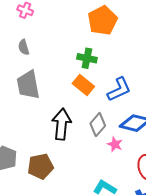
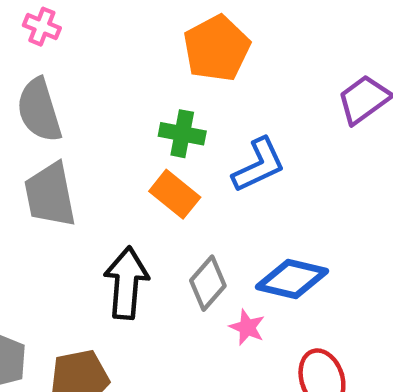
gray semicircle: (24, 47) -> (39, 110), size x1.8
blue L-shape: (119, 89) -> (259, 165), moved

